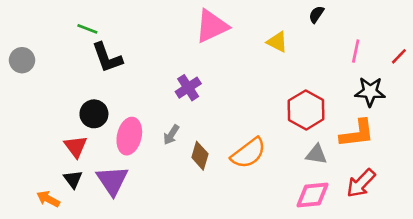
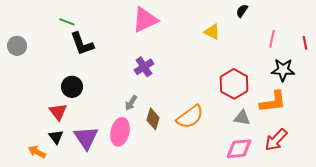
pink triangle: (212, 26) -> (145, 20), moved
red line: (399, 56) -> (305, 43), turned -56
pink ellipse: (129, 136) -> (120, 132), moved

